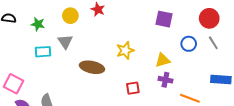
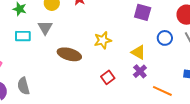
yellow triangle: (163, 60) -> (138, 52), turned 42
purple cross: (165, 80) -> (140, 71), turned 32
red square: (133, 88) -> (108, 77), turned -32

